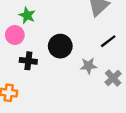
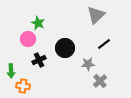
black cross: (28, 61) -> (39, 60), turned -32
gray cross: (113, 78) -> (100, 81), moved

